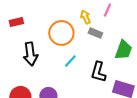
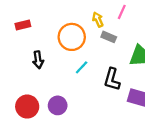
black arrow: (30, 54) -> (38, 60), size x0.7

